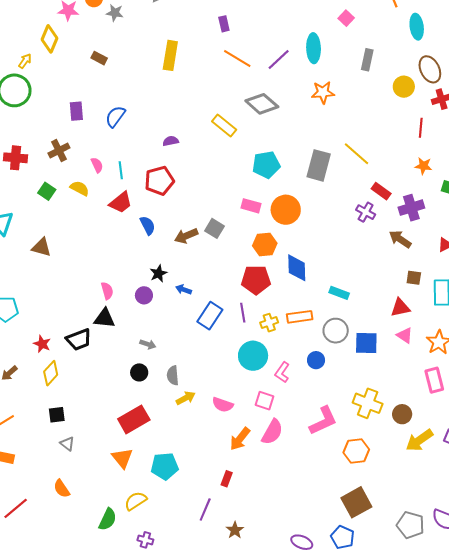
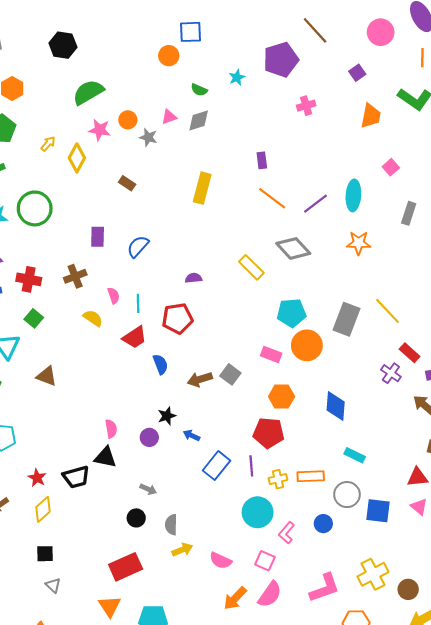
yellow arrow: (25, 61) -> (48, 144), moved
green square: (47, 191) -> (34, 318), moved
orange circle: (286, 210) -> (307, 345), moved
blue diamond: (297, 268) -> (336, 406), moved
yellow cross: (368, 403) -> (373, 574), turned 36

